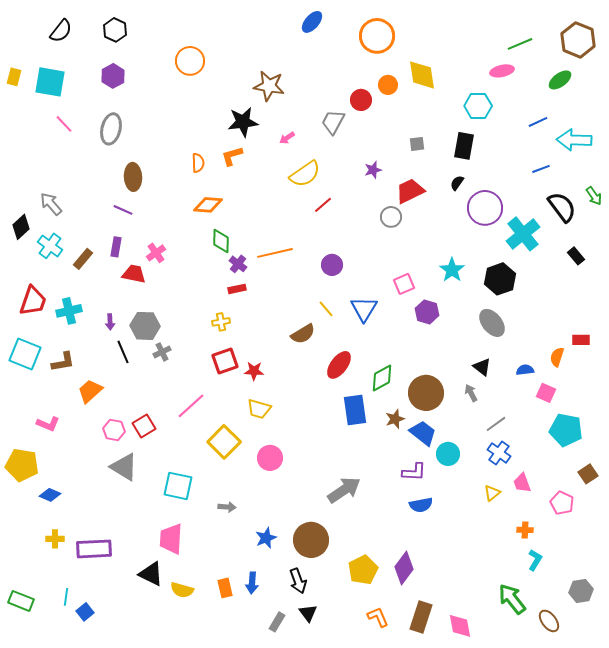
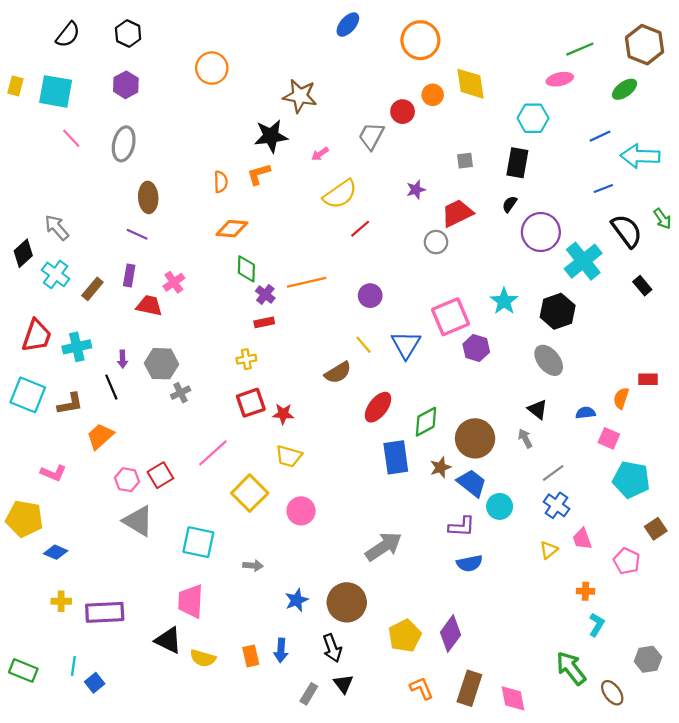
pink square: (404, 284) -> (450, 317), size x1.6
black line: (123, 352) -> (111, 387), moved

